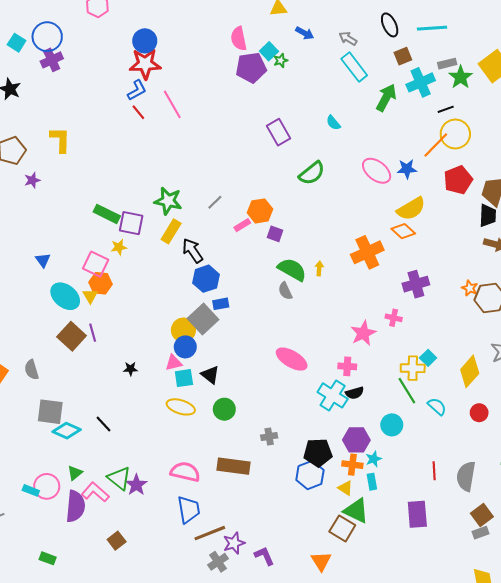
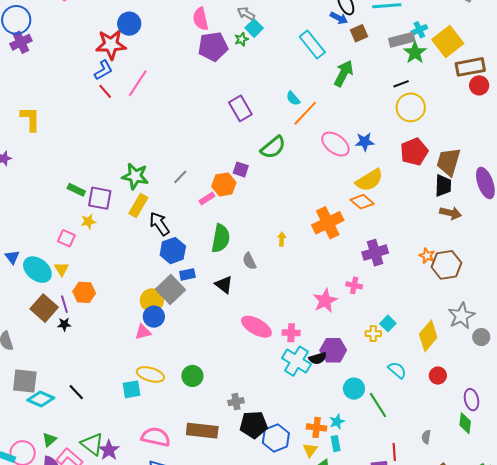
blue arrow: (305, 33) -> (339, 18), moved
gray arrow: (348, 38) -> (246, 13), moved
blue circle: (145, 41) -> (129, 24), moved
cyan square: (269, 51) -> (254, 28), moved
gray rectangle: (447, 64) -> (402, 40), size x1.4
cyan cross: (421, 82) -> (419, 30), moved, size x0.6
pink line: (172, 104) -> (138, 83), turned 64
orange line: (436, 145) -> (305, 113), moved
green rectangle: (107, 214) -> (76, 190), size x0.7
purple square: (275, 234) -> (241, 169), moved
blue triangle: (43, 260) -> (12, 257), moved
pink square: (96, 264) -> (66, 238), size x0.7
green semicircle: (292, 270) -> (221, 238), moved, turned 72
orange hexagon: (101, 283) -> (84, 292), moved
pink cross: (347, 366) -> (291, 333), moved
yellow cross: (413, 368) -> (373, 334), size x0.7
black star: (131, 369) -> (64, 324), moved
black triangle: (210, 375) -> (224, 285), moved
cyan square: (184, 378) -> (132, 389), moved
green line: (407, 391) -> (378, 405), moved
purple hexagon: (356, 440) -> (333, 350), moved
black pentagon: (318, 453) -> (254, 425), moved
red line: (434, 471) -> (394, 452), moved
gray semicircle: (466, 476) -> (426, 437), size x0.5
yellow triangle: (345, 488) -> (310, 450), turned 35

